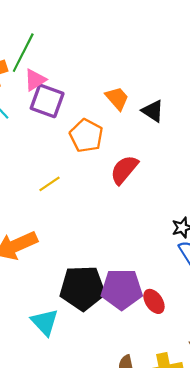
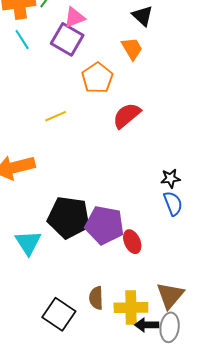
pink triangle: (35, 80) -> (75, 17), moved
black triangle: (153, 111) -> (143, 16), moved

